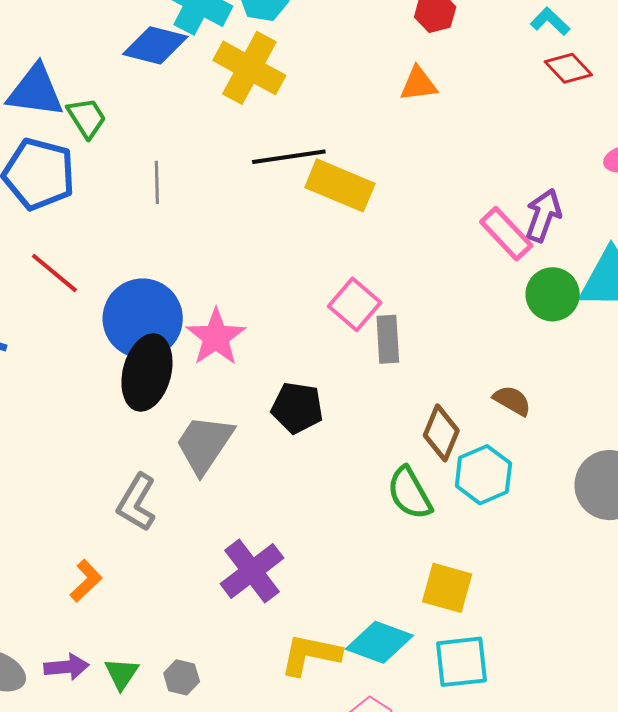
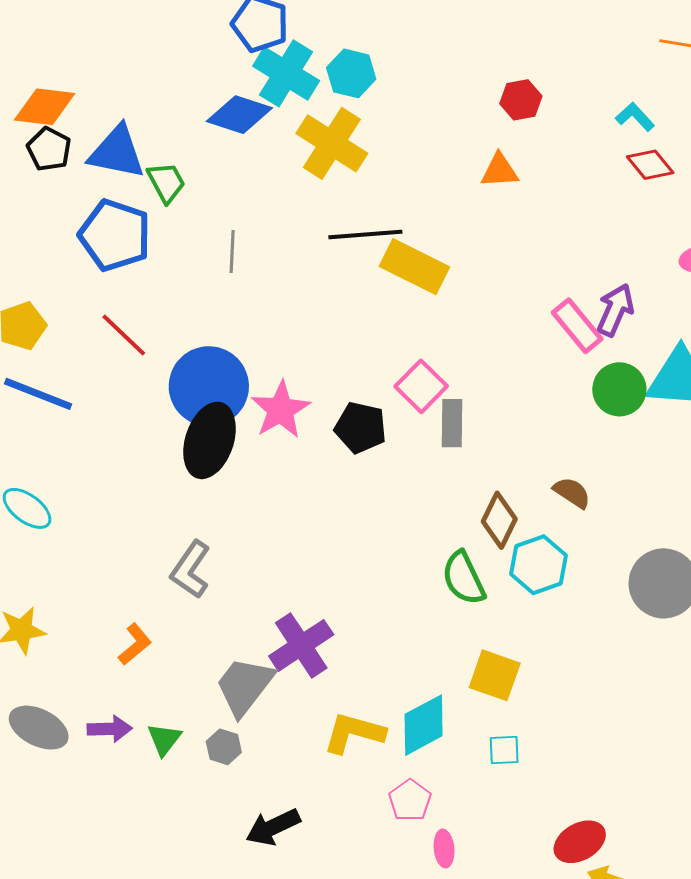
black pentagon: (297, 408) -> (361, 428), moved
gray trapezoid: (204, 444) -> (245, 686), moved
cyan diamond: (379, 642) -> (424, 725), turned -52
cyan square: (461, 662) -> (504, 750), size x0.6

